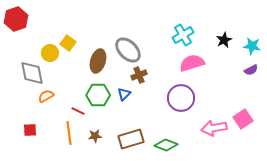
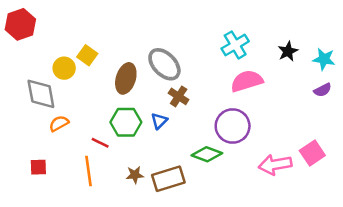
brown cross: (139, 75) -> (179, 96), turned -35
brown star: (95, 136) -> (135, 175), moved
green diamond: (166, 145) -> (207, 154), moved

